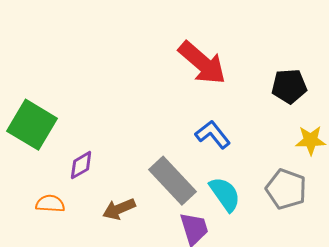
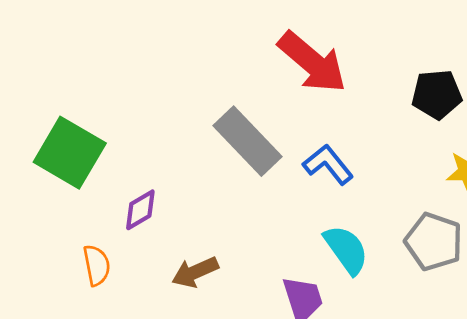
gray rectangle: (172, 181) -> (248, 141), moved
orange semicircle: (50, 204) -> (97, 265), turned 76

